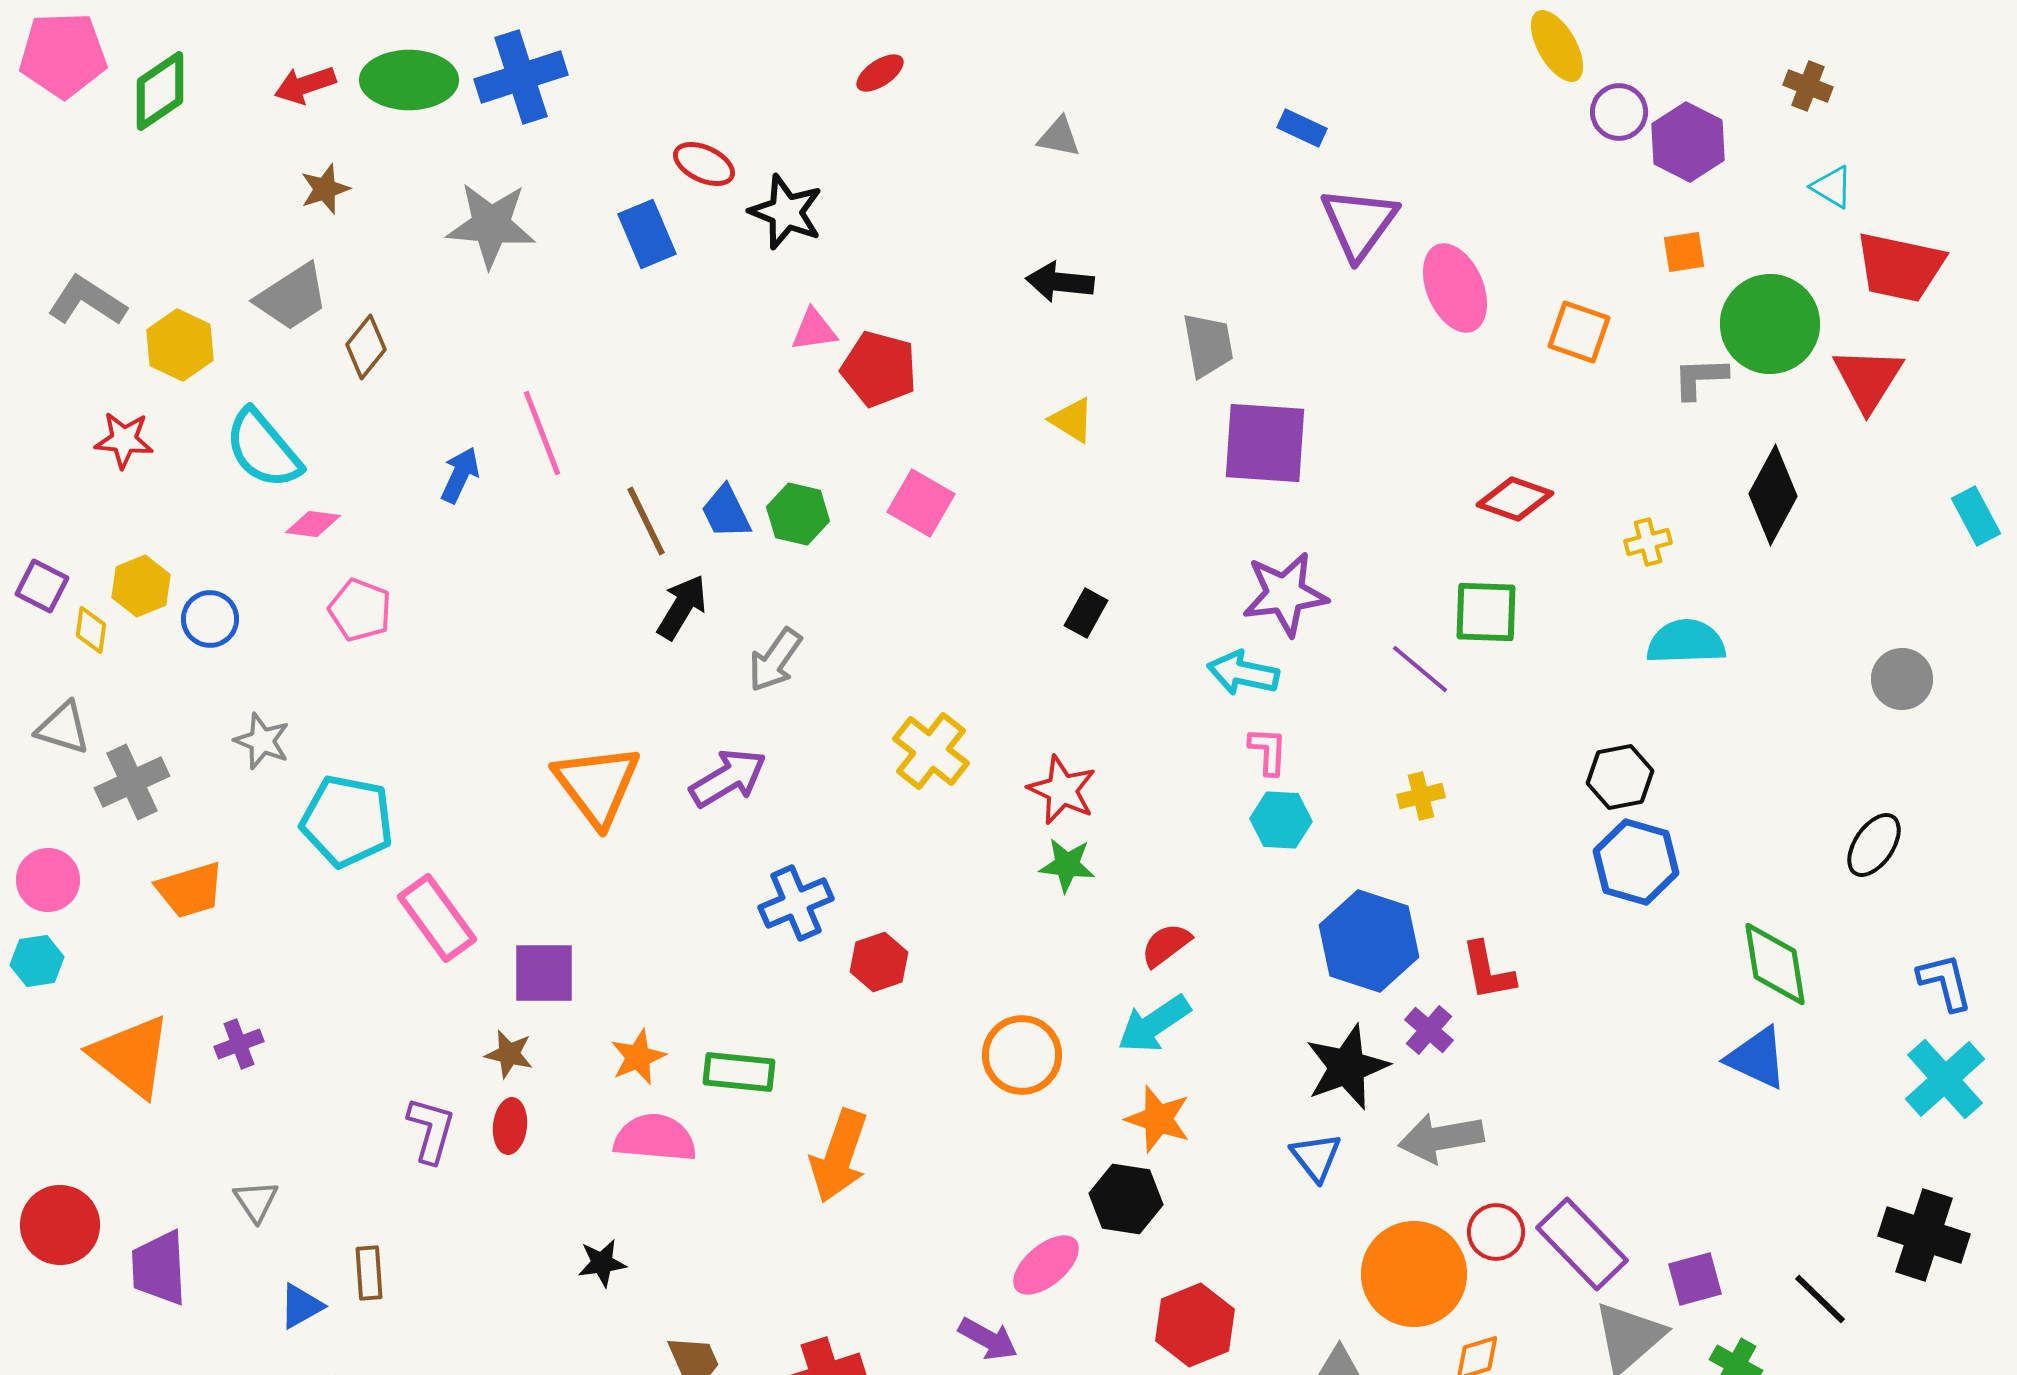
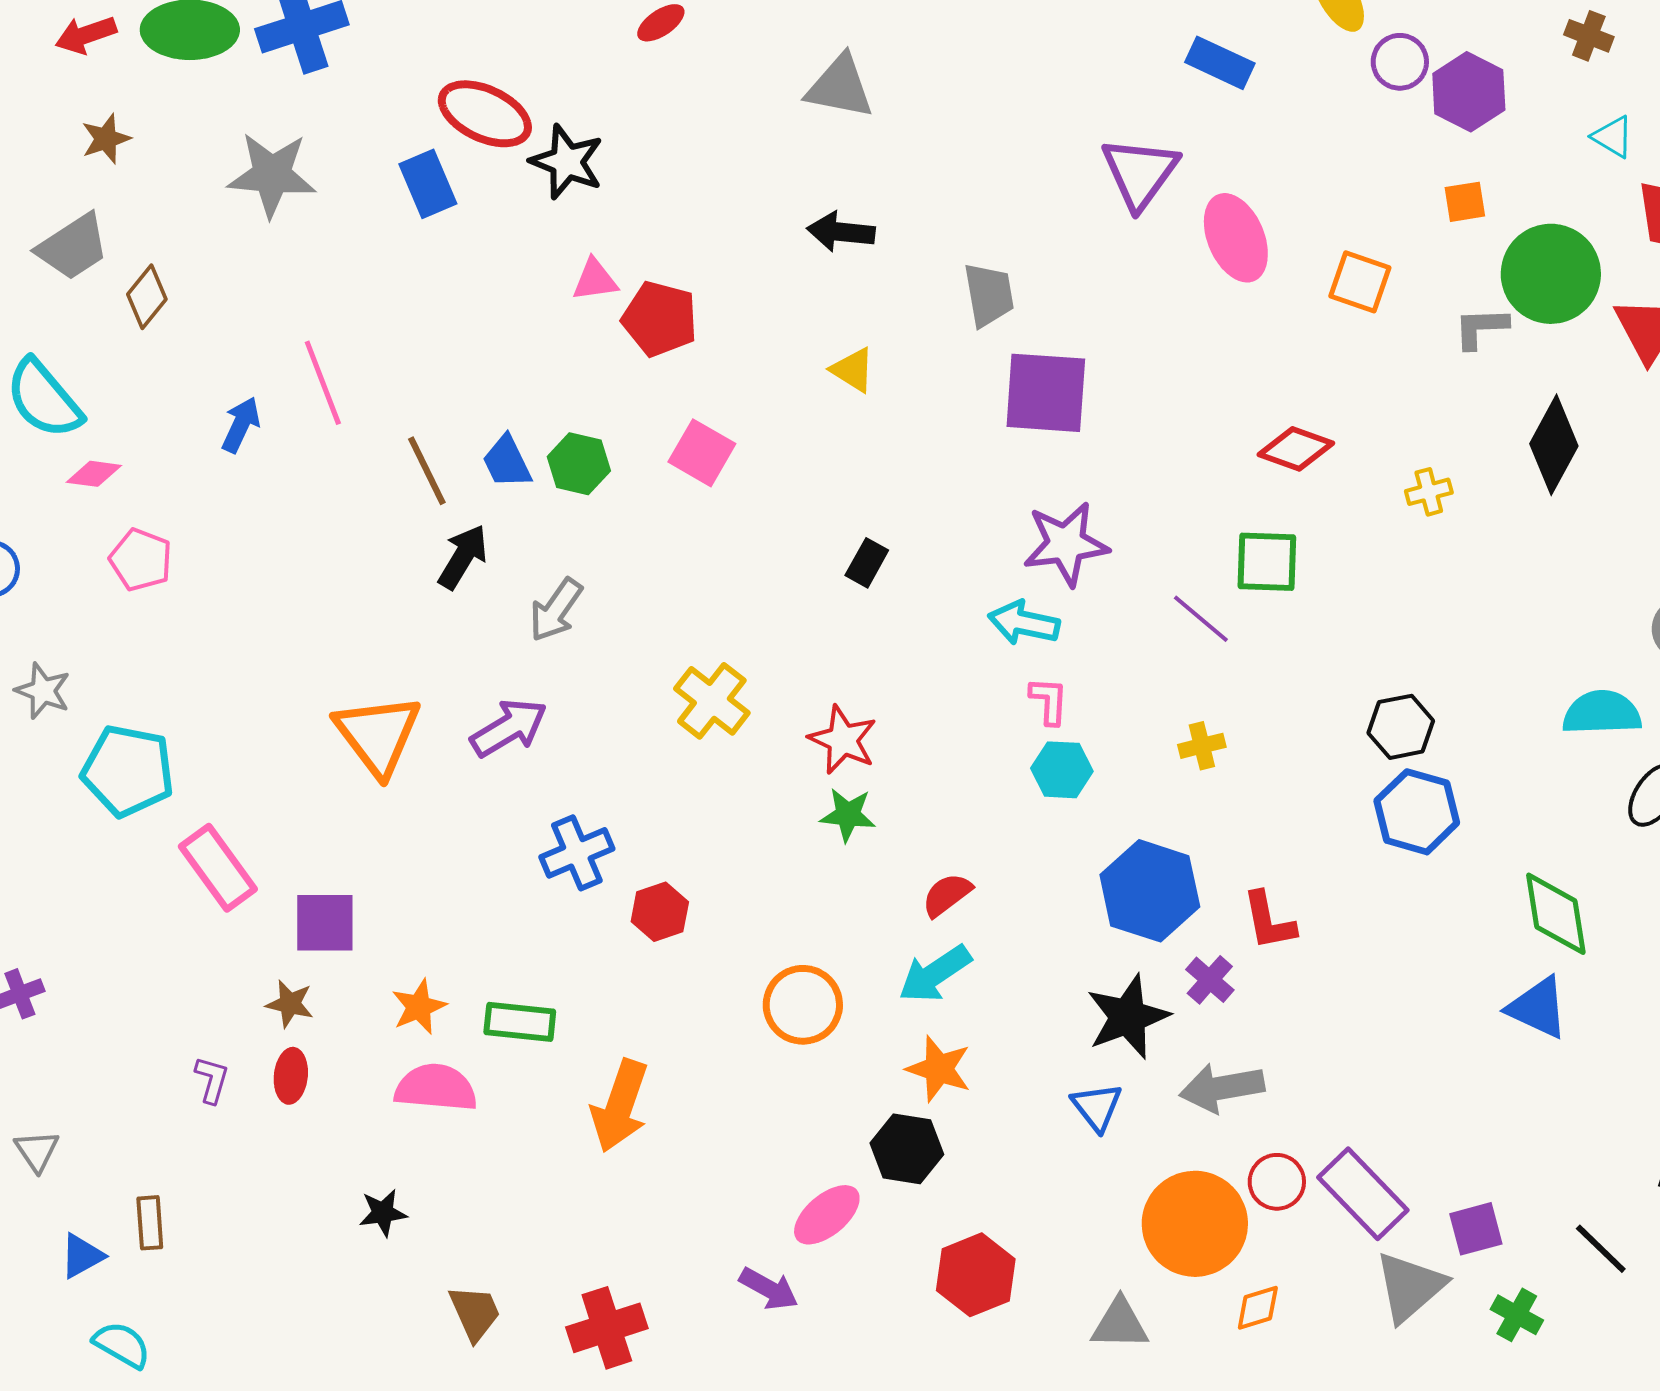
blue rectangle: (1302, 128) -> (1220, 63), moved, size x1.4
gray triangle: (1059, 137) -> (840, 87), size x1.6
red ellipse: (704, 164) -> (485, 114), size x1.5
cyan semicircle: (1686, 642) -> (1602, 713), moved
purple L-shape: (431, 1130) -> (212, 1080), size x0.7

